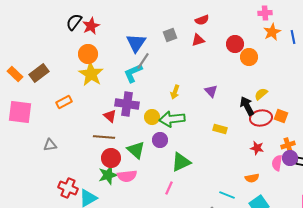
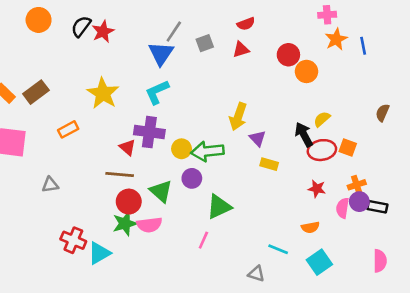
orange circle: (88, 54) -> (39, 20), moved
gray line: (143, 61) -> (174, 32), moved
purple triangle: (211, 91) -> (258, 138), moved
yellow arrow: (175, 92) -> (238, 117), moved, size x1.5

